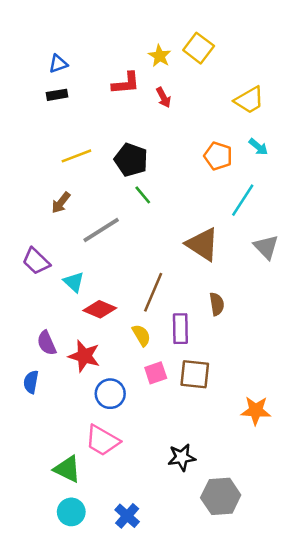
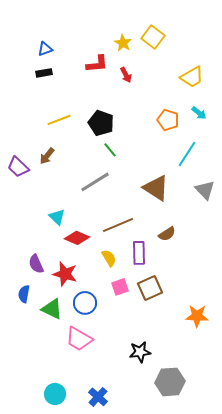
gray line: (101, 230) -> (95, 182), moved
purple trapezoid: (36, 261) -> (18, 167), moved
brown line: (153, 292) -> (118, 225), turned 44
brown semicircle: (217, 304) -> (167, 234), turned 66
brown square: (195, 374) -> (150, 288), turned -30
green triangle: (67, 469) -> (52, 309), moved

